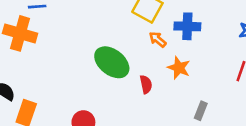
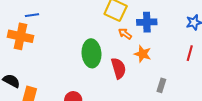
green ellipse: (112, 62) -> (91, 53), turned 52
red semicircle: (146, 84) -> (119, 68), size x1.5

